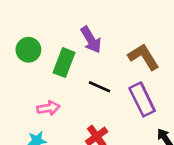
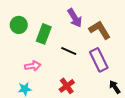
purple arrow: (91, 40) -> (75, 18), moved

